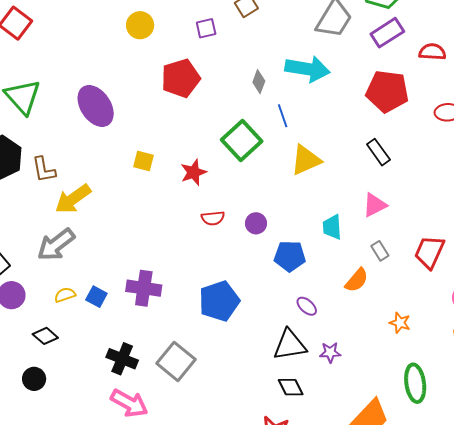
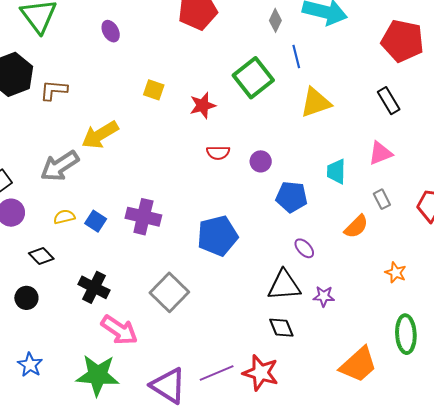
purple ellipse: (96, 106) -> (111, 31), size x0.5
brown L-shape: (44, 170) -> (54, 90), turned 100
yellow arrow: (73, 199) -> (100, 135), moved
black cross: (122, 359) -> (94, 287), moved

